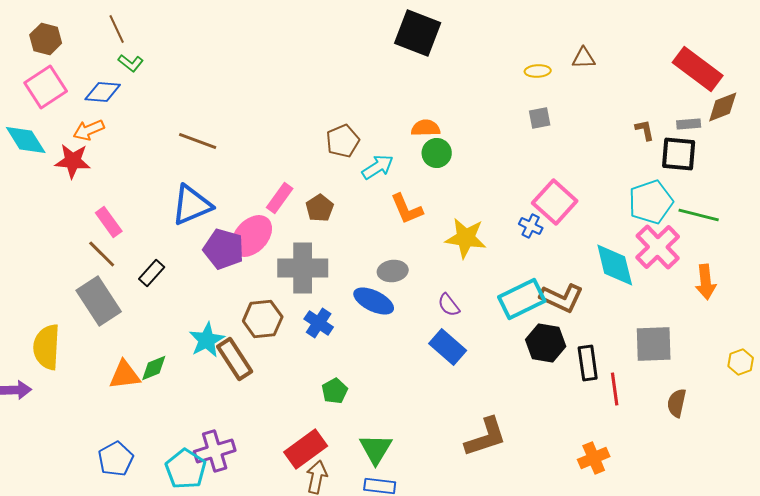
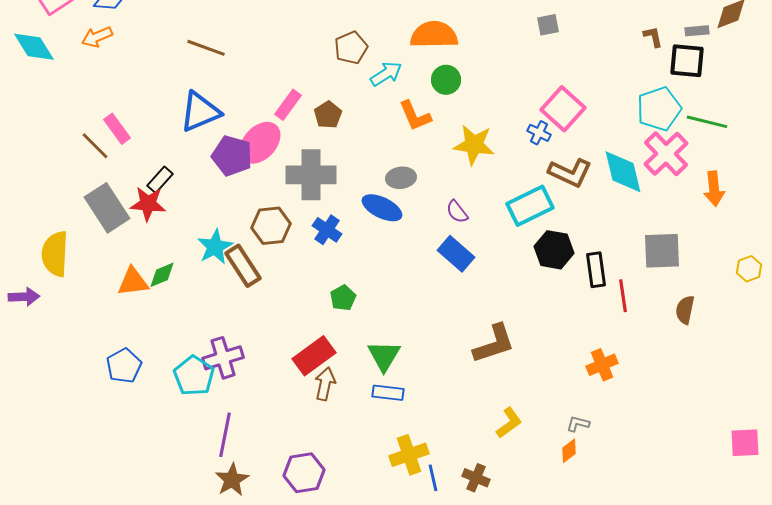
orange semicircle: (426, 128) -> (434, 35), size x1.6
green circle: (437, 153) -> (446, 80), moved
red star: (73, 161) -> (148, 204), moved
brown line: (102, 254) -> (95, 146), moved
brown L-shape: (562, 298) -> (570, 173), moved

